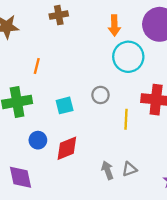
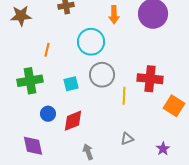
cyan circle: (128, 57) -> (91, 42), moved
gray circle: (100, 95) -> (102, 75), size x1.6
gray arrow: (107, 170) -> (88, 152), moved

